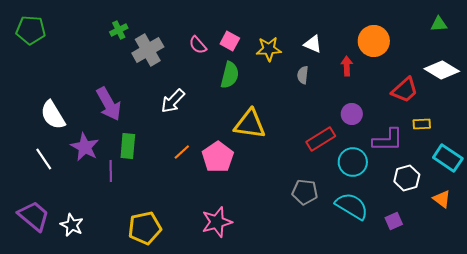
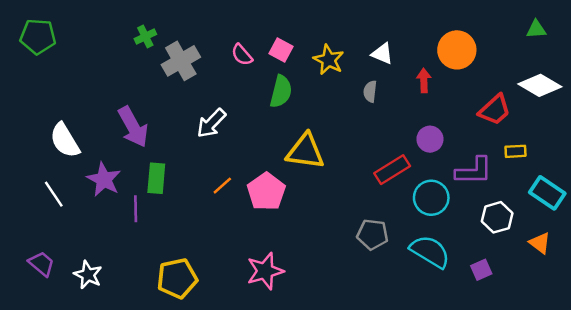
yellow star: (269, 49) -> (329, 60), turned 30
purple trapezoid: (34, 216) -> (42, 264), size x0.7

